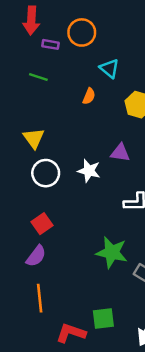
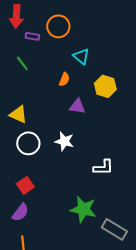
green line: (38, 77) -> (22, 63), turned 35
yellow triangle: (34, 138) -> (18, 114), turned -30
purple triangle: (120, 153) -> (77, 106), moved

